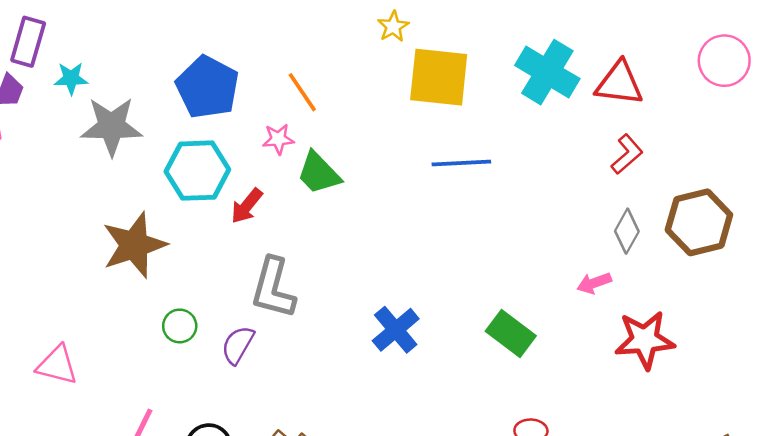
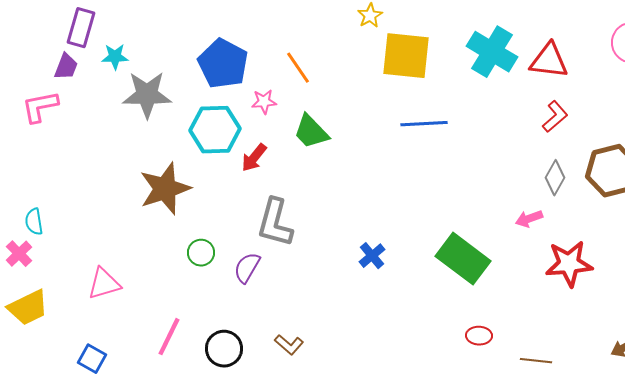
pink star: (278, 139) -> (264, 102), moved
blue cross: (396, 330) -> (372, 256), size x0.7
green rectangle: (511, 334) -> (463, 259), size x1.4
pink triangle: (57, 365) -> (104, 284), turned -30

